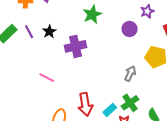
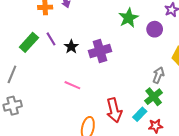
green star: (92, 14) -> (128, 18), moved
black star: (49, 32) -> (71, 47), moved
green cross: (130, 103) -> (154, 97), moved

